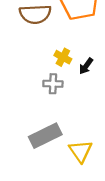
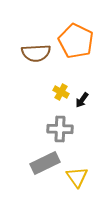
gray cross: (53, 84) -> (60, 129), moved, size x1.4

